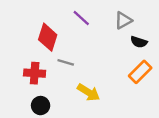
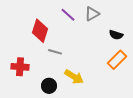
gray triangle: (123, 20) -> (92, 14), moved
red cross: (35, 73) -> (20, 67), moved
black circle: (41, 106) -> (49, 86), moved

